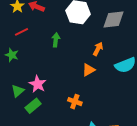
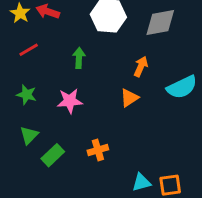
green star: (12, 55) -> (27, 95), moved
pink star: (38, 84) -> (70, 101), moved, turned -30
orange cross: (75, 102) -> (98, 150), moved, turned -32

